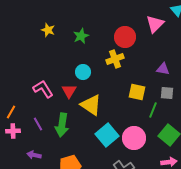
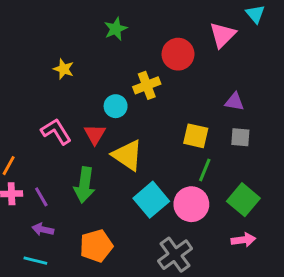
yellow star: (48, 30) -> (64, 69), moved
green star: (81, 36) -> (116, 29), moved
yellow cross: (115, 59) -> (147, 85), moved
green line: (153, 110) -> (205, 170), moved
purple line: (38, 124) -> (41, 197), moved

